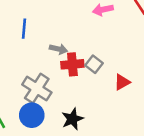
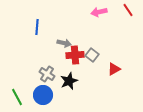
gray cross: (37, 88) -> (47, 74), size x0.7
black star: (72, 119) -> (69, 81), moved

